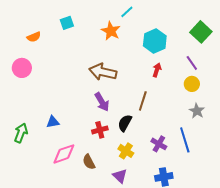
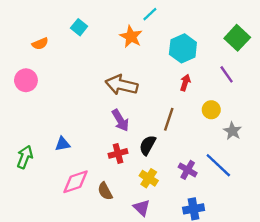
cyan square: (67, 23) -> (79, 27), turned -32
yellow circle: (192, 84) -> (211, 110), moved
blue line: (185, 140) -> (218, 165), turned -30

